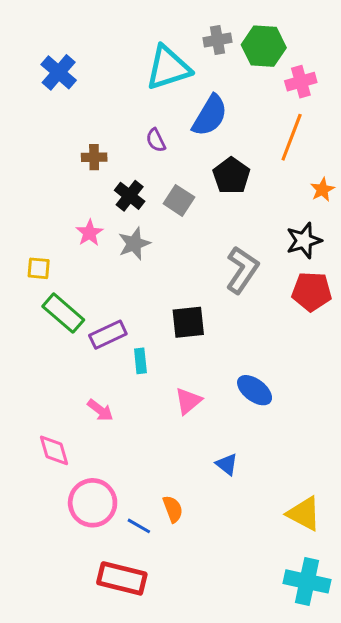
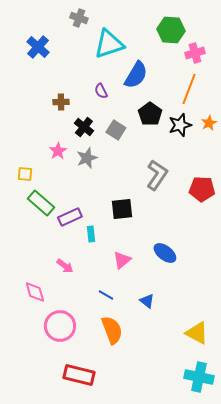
gray cross: (218, 40) -> (79, 18), moved, turned 30
black star: (304, 241) -> (180, 125), moved
orange semicircle: (173, 509) -> (112, 330), size x1.6
blue line: (139, 526) -> (106, 295), moved

